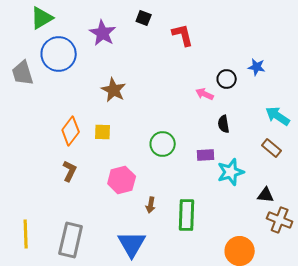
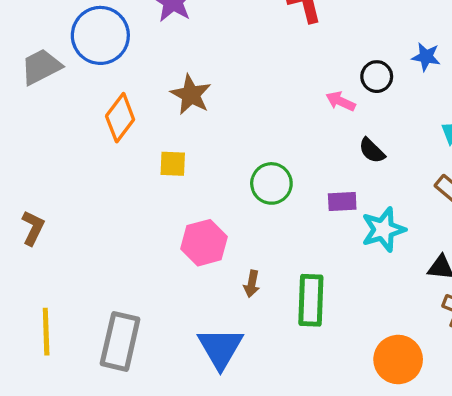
gray trapezoid: (23, 73) -> (41, 67), turned 80
black semicircle: (224, 124) -> (372, 151), turned -36
orange diamond: (71, 131) -> (120, 118), moved
brown L-shape: (70, 171) -> (33, 228), moved

